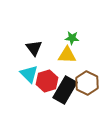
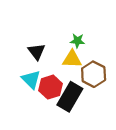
brown hexagon: (87, 83) -> (94, 74), moved

